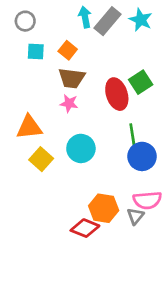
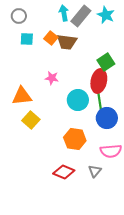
brown trapezoid: (72, 78) -> (67, 42), moved
red ellipse: (117, 94) -> (99, 81), moved, turned 30
cyan circle: (81, 148) -> (78, 100), moved
orange hexagon: (104, 208) -> (75, 139), moved
gray triangle: (135, 216) -> (95, 171), moved

